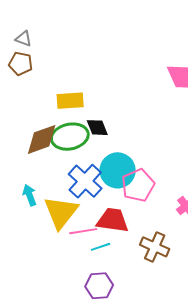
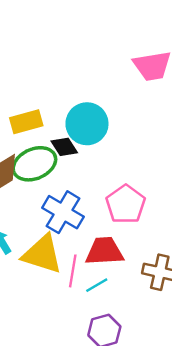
cyan circle: (118, 170) -> (87, 124), moved
yellow triangle: (61, 212) -> (42, 254), turned -39
pink line: (83, 231) -> (73, 271), turned -60

